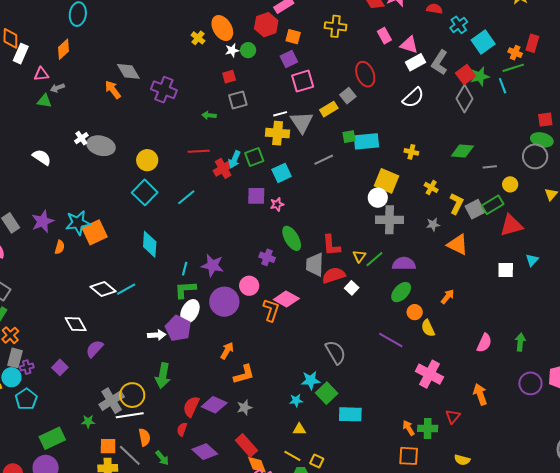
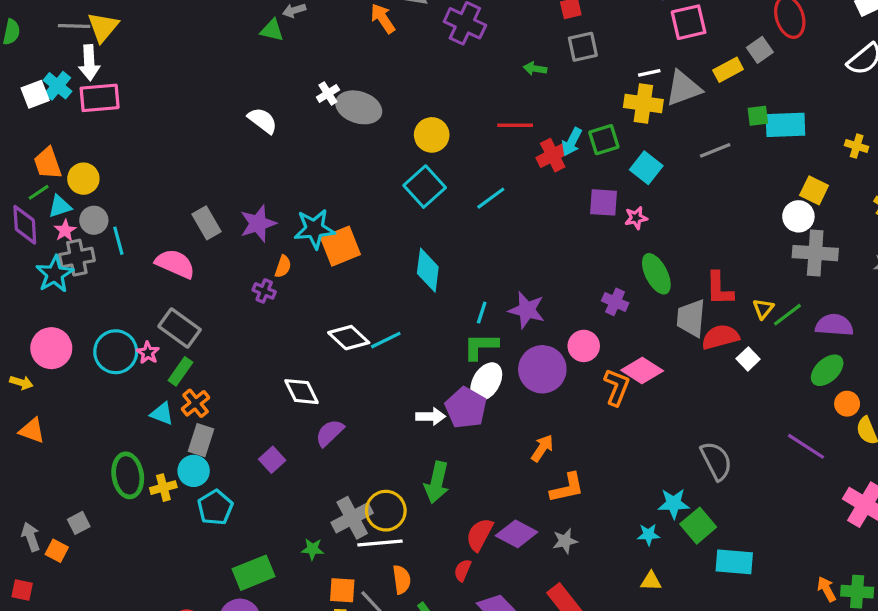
gray triangle: (302, 122) -> (683, 88), turned 40
cyan square: (282, 173) -> (646, 168), turned -30
yellow square: (387, 181) -> (814, 190), size x0.7
purple cross: (27, 367) -> (264, 291), moved, turned 32

